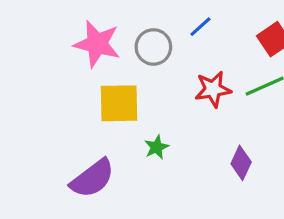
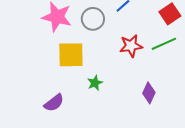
purple semicircle: (92, 178) -> (54, 103), size x0.7

